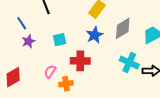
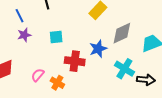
blue star: (95, 35) -> (98, 49), moved
pink semicircle: (50, 72) -> (38, 75), moved
orange cross: (66, 84) -> (57, 83), turned 32

